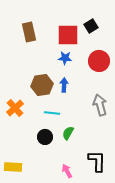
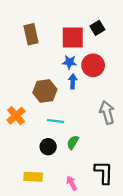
red circle: (99, 61) -> (93, 65), moved
blue arrow: (64, 85) -> (73, 81), moved
yellow rectangle: (13, 167) -> (33, 177), moved

